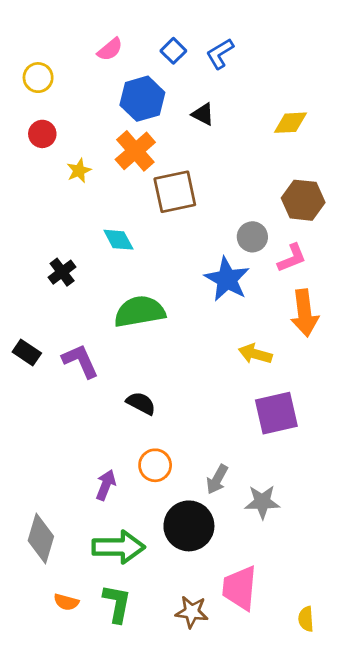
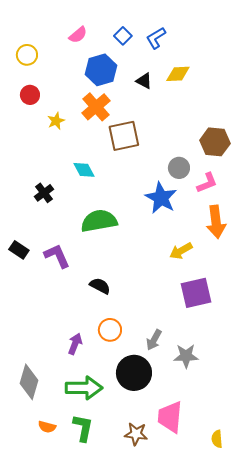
yellow diamond: (290, 123) -> (178, 74), moved
yellow arrow: (255, 354) -> (181, 251), turned -45

